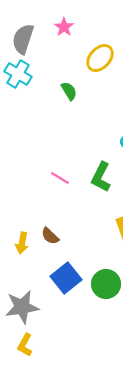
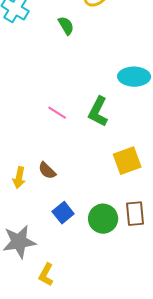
blue square: (66, 278) -> (63, 213), size x0.7
yellow L-shape: (25, 345) -> (46, 275), moved

